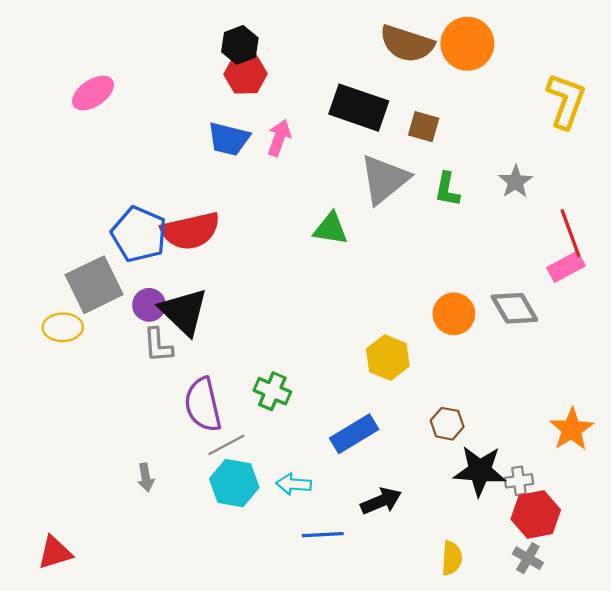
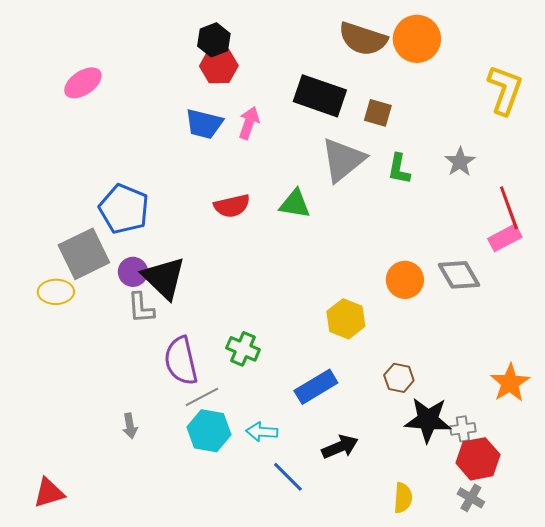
red semicircle: (191, 231) -> (232, 206), moved, size x0.7
blue line: (323, 535) -> (288, 477), turned 48

